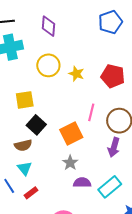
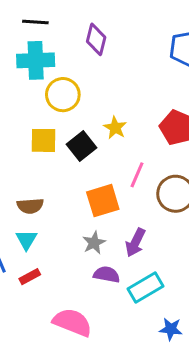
yellow circle: (48, 65) -> (63, 95), moved
yellow star: (76, 74) -> (115, 128), moved
black square: (36, 125) -> (81, 146), moved
purple arrow: (114, 147) -> (135, 243), moved

